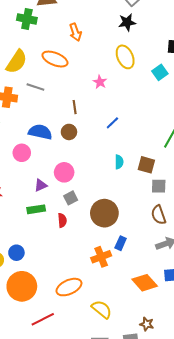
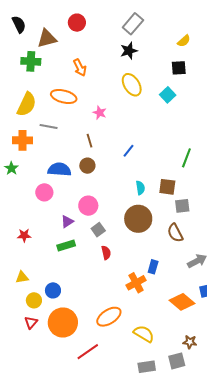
pink star: (100, 82) -> (100, 113), moved
brown circle: (104, 213) -> (138, 219), moved
brown semicircle: (159, 215) -> (175, 233), moved
red semicircle: (62, 220) -> (106, 253), moved

